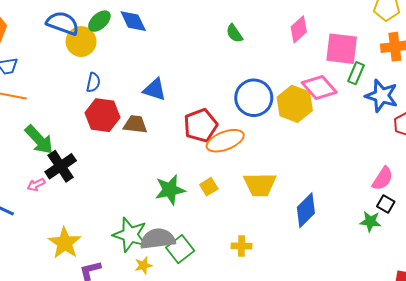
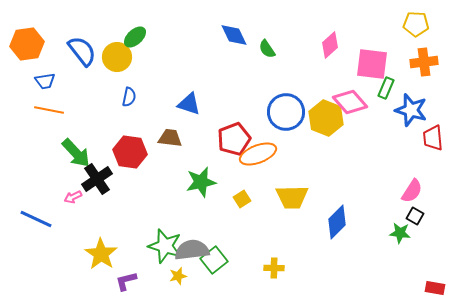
blue diamond: (133, 21) -> (234, 35), moved
blue semicircle: (63, 23) -> (82, 51), moved, turned 32
red hexagon: (102, 115) -> (130, 152), moved
green star: (170, 190) -> (201, 182), moved
yellow cross: (242, 246) -> (274, 268), moved

